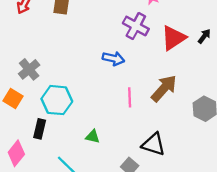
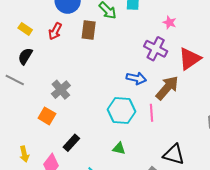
brown arrow: (164, 88) -> (167, 88), moved
cyan hexagon: (57, 100) -> (121, 111), moved
black rectangle: (40, 129) -> (71, 143), turned 30

